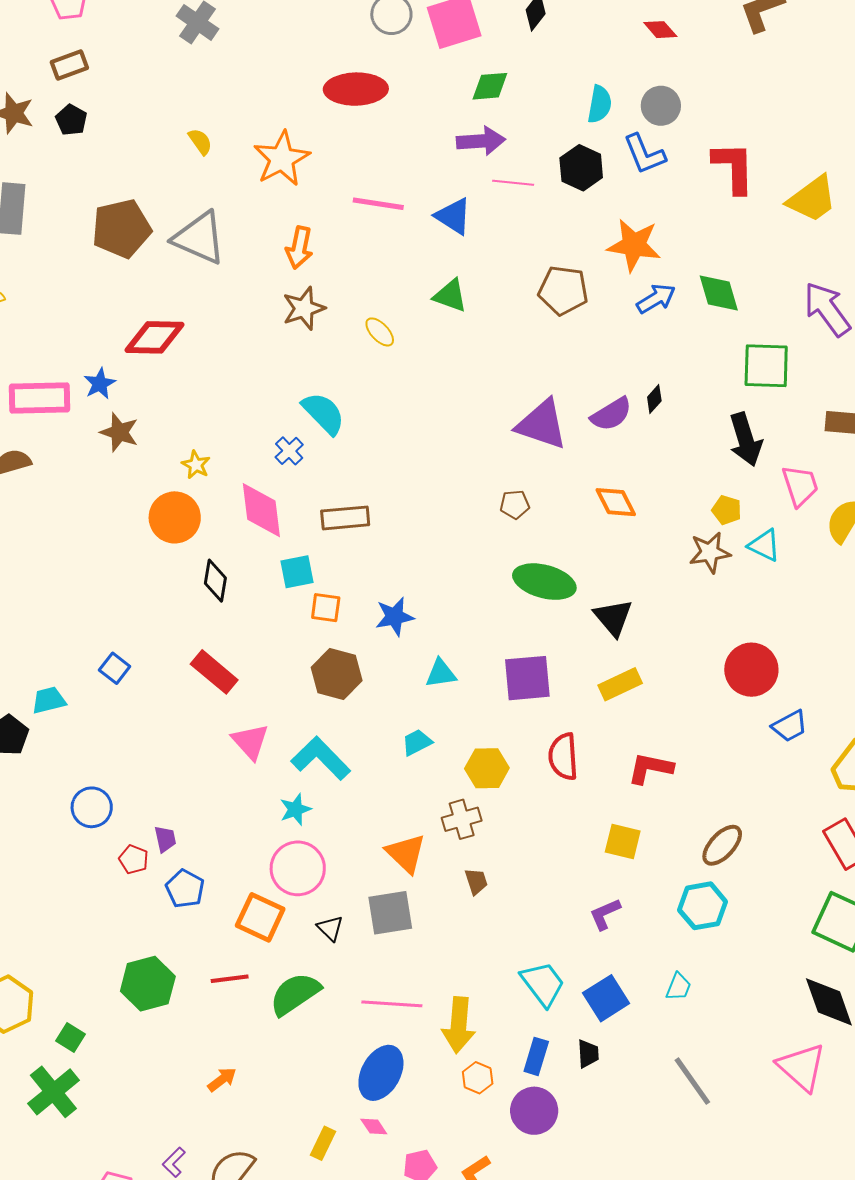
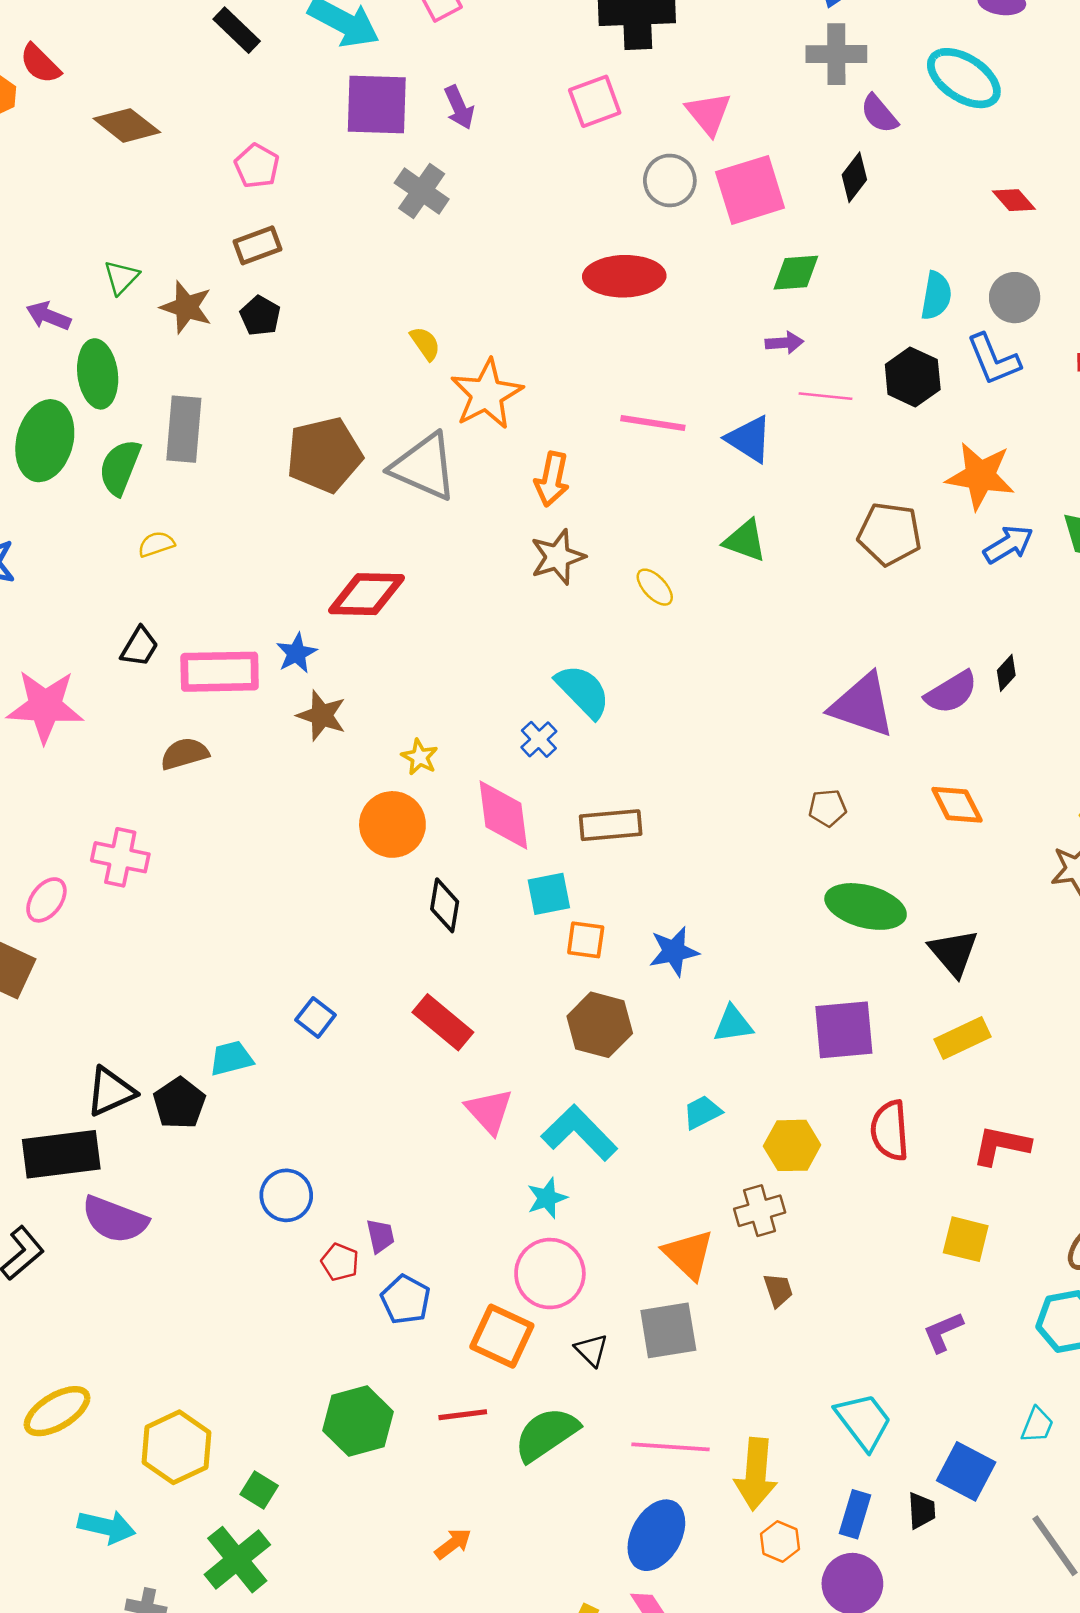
purple arrow: (481, 141) -> (784, 343), size x0.6
orange star: (282, 159) -> (487, 394), moved
blue square: (606, 998) -> (966, 1471), moved, turned -30

